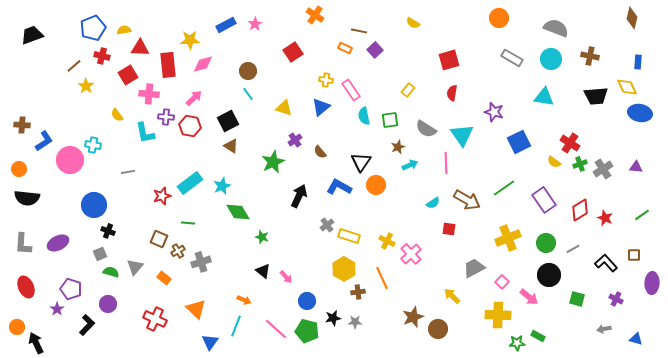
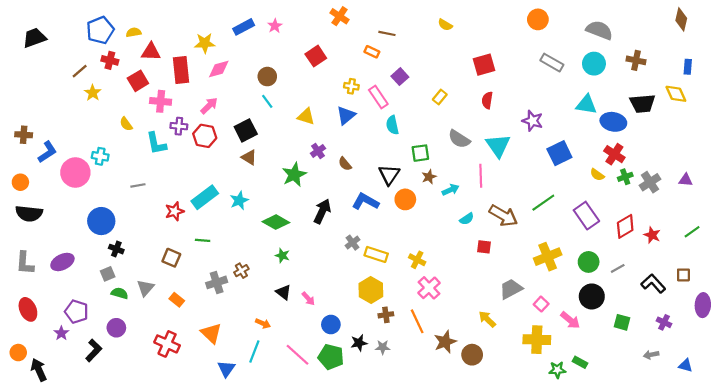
purple square: (375, 50) -> (400, 77), moved
blue ellipse: (640, 113) -> (613, 122), moved
green square: (390, 120) -> (420, 153), moved
brown star: (398, 147) -> (429, 177), moved
cyan arrow: (410, 165) -> (451, 190), moved
green diamond: (238, 212) -> (276, 222), moved, turned -30
brown cross: (178, 251) -> (241, 271), moved
pink cross: (411, 254) -> (429, 288), moved
orange line: (382, 278) -> (417, 321), moved

